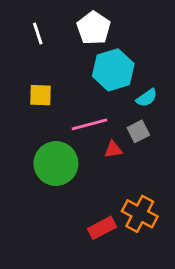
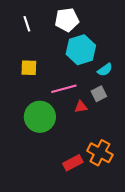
white pentagon: (94, 28) -> (67, 20), turned 30

